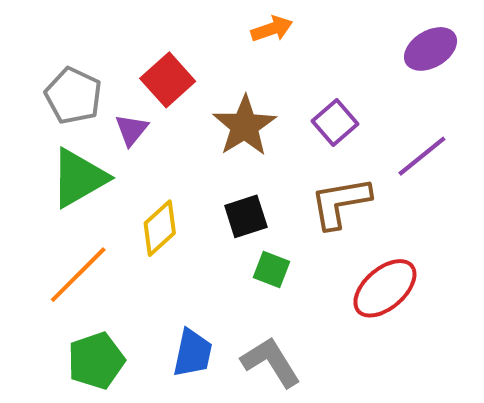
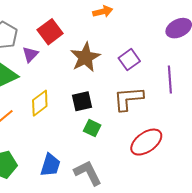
purple line: (422, 156) -> (170, 80), turned -60

